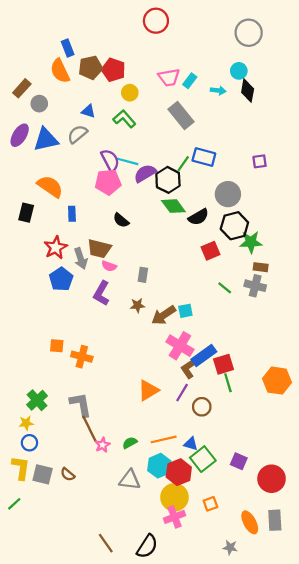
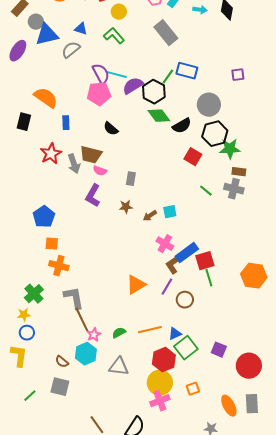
blue triangle: (46, 140) -> (47, 35), moved
red square: (210, 251) -> (193, 157), turned -36
blue pentagon: (61, 279) -> (44, 217), moved
brown arrow: (164, 315) -> (150, 216), size x0.6
pink cross: (180, 346) -> (165, 244), size x0.7
orange cross: (82, 357) -> (59, 266), moved
blue triangle: (191, 444) -> (175, 334), turned -40
cyan hexagon: (159, 466) -> (86, 354), moved
gray square: (43, 474) -> (60, 387), moved
green line: (14, 504) -> (30, 396), moved

